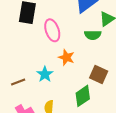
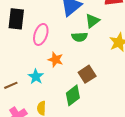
pink ellipse: (52, 30) -> (41, 34), turned 40
brown square: (99, 74) -> (87, 74), turned 36

